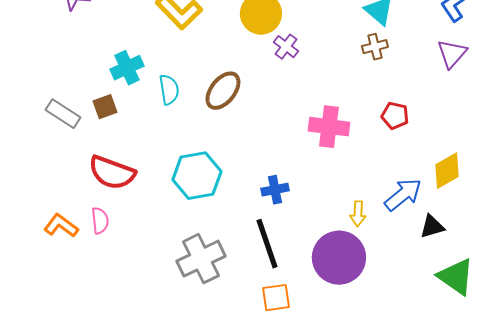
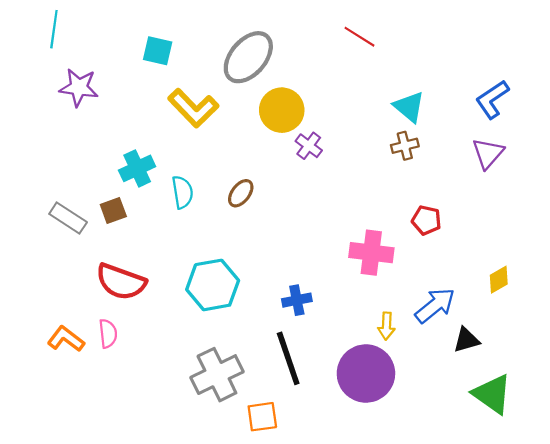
brown ellipse: (223, 91) -> (241, 193), size x0.7
pink cross: (329, 127) -> (371, 253), moved
yellow diamond: (447, 171) -> (499, 280), moved, size x0.7
orange square: (276, 298) -> (262, 417), moved

